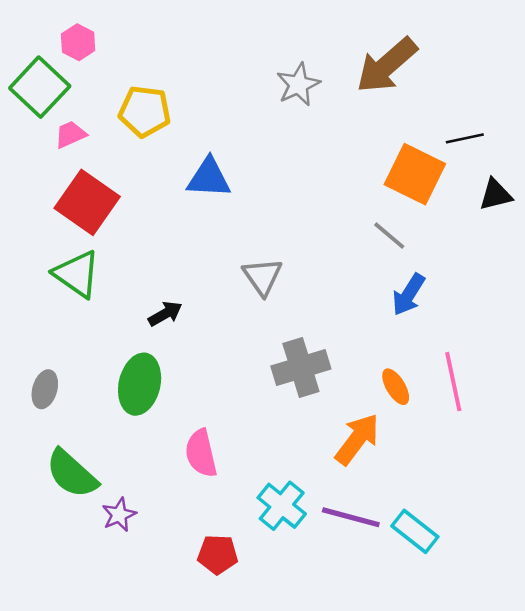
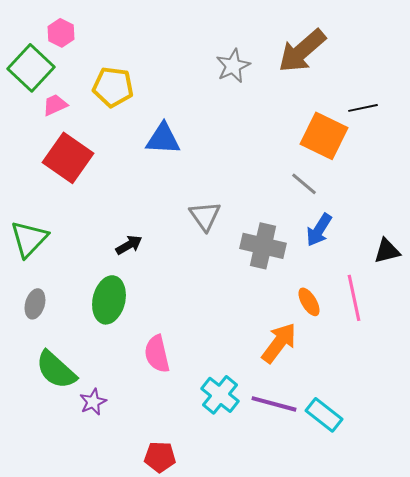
black triangle: (496, 195) -> (387, 251), moved
green triangle: (77, 274) -> (29, 239), moved, turned 39
gray cross: (301, 367) -> (263, 246), moved, turned 30
red pentagon: (218, 554) -> (160, 457), moved

